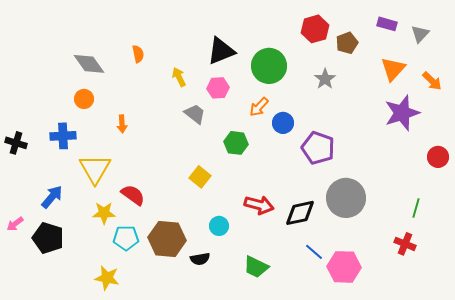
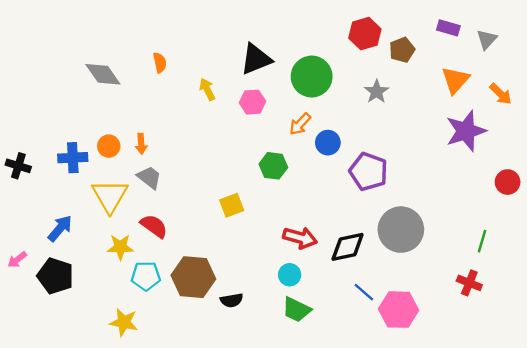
orange circle: (84, 99) -> (109, 146), moved
gray trapezoid: (195, 114) -> (149, 177), moved
yellow square: (200, 177) -> (232, 205), turned 30
cyan circle: (219, 226) -> (290, 275), moved

